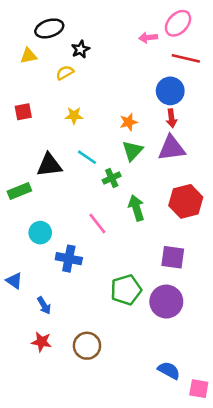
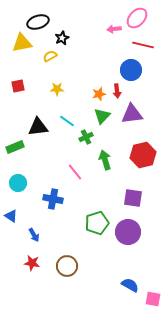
yellow triangle: (28, 56) -> (22, 43), size x1.5
red arrow: (172, 118) -> (117, 91), moved
cyan circle: (40, 233) -> (18, 183), moved

